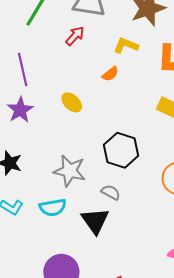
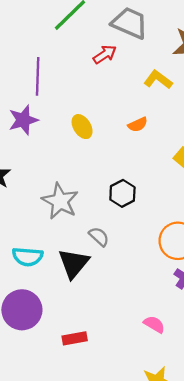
orange semicircle: (110, 74) -> (138, 125), moved
black hexagon: (121, 150) -> (122, 193), size x0.7
cyan semicircle: (53, 207) -> (28, 257), moved

